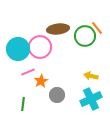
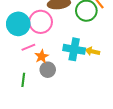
gray circle: (57, 95) -> (48, 70), moved
cyan cross: (91, 99) -> (74, 49), moved, turned 35

